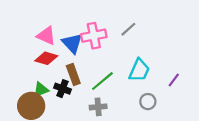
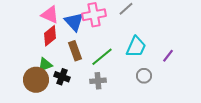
red diamond: (46, 58) -> (50, 36), turned -55
black cross: (62, 89) -> (62, 77), moved

